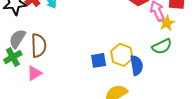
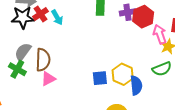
green cross: (13, 57) -> (17, 69), turned -36
pink triangle: (34, 73) -> (48, 79), moved

